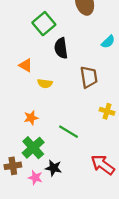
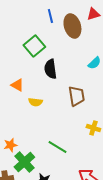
orange star: (31, 118) -> (10, 145), moved

